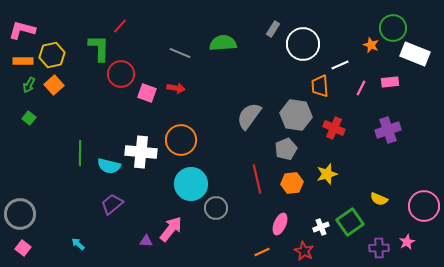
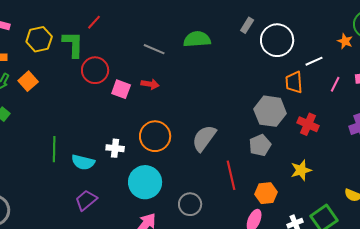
yellow hexagon: (52, 55) -> (39, 39), moved
gray semicircle: (249, 116) -> (204, 138), moved
white cross: (141, 152) -> (115, 148), size x0.6
orange hexagon: (292, 183) -> (266, 193), moved
cyan circle: (191, 184) -> (145, 182), moved

